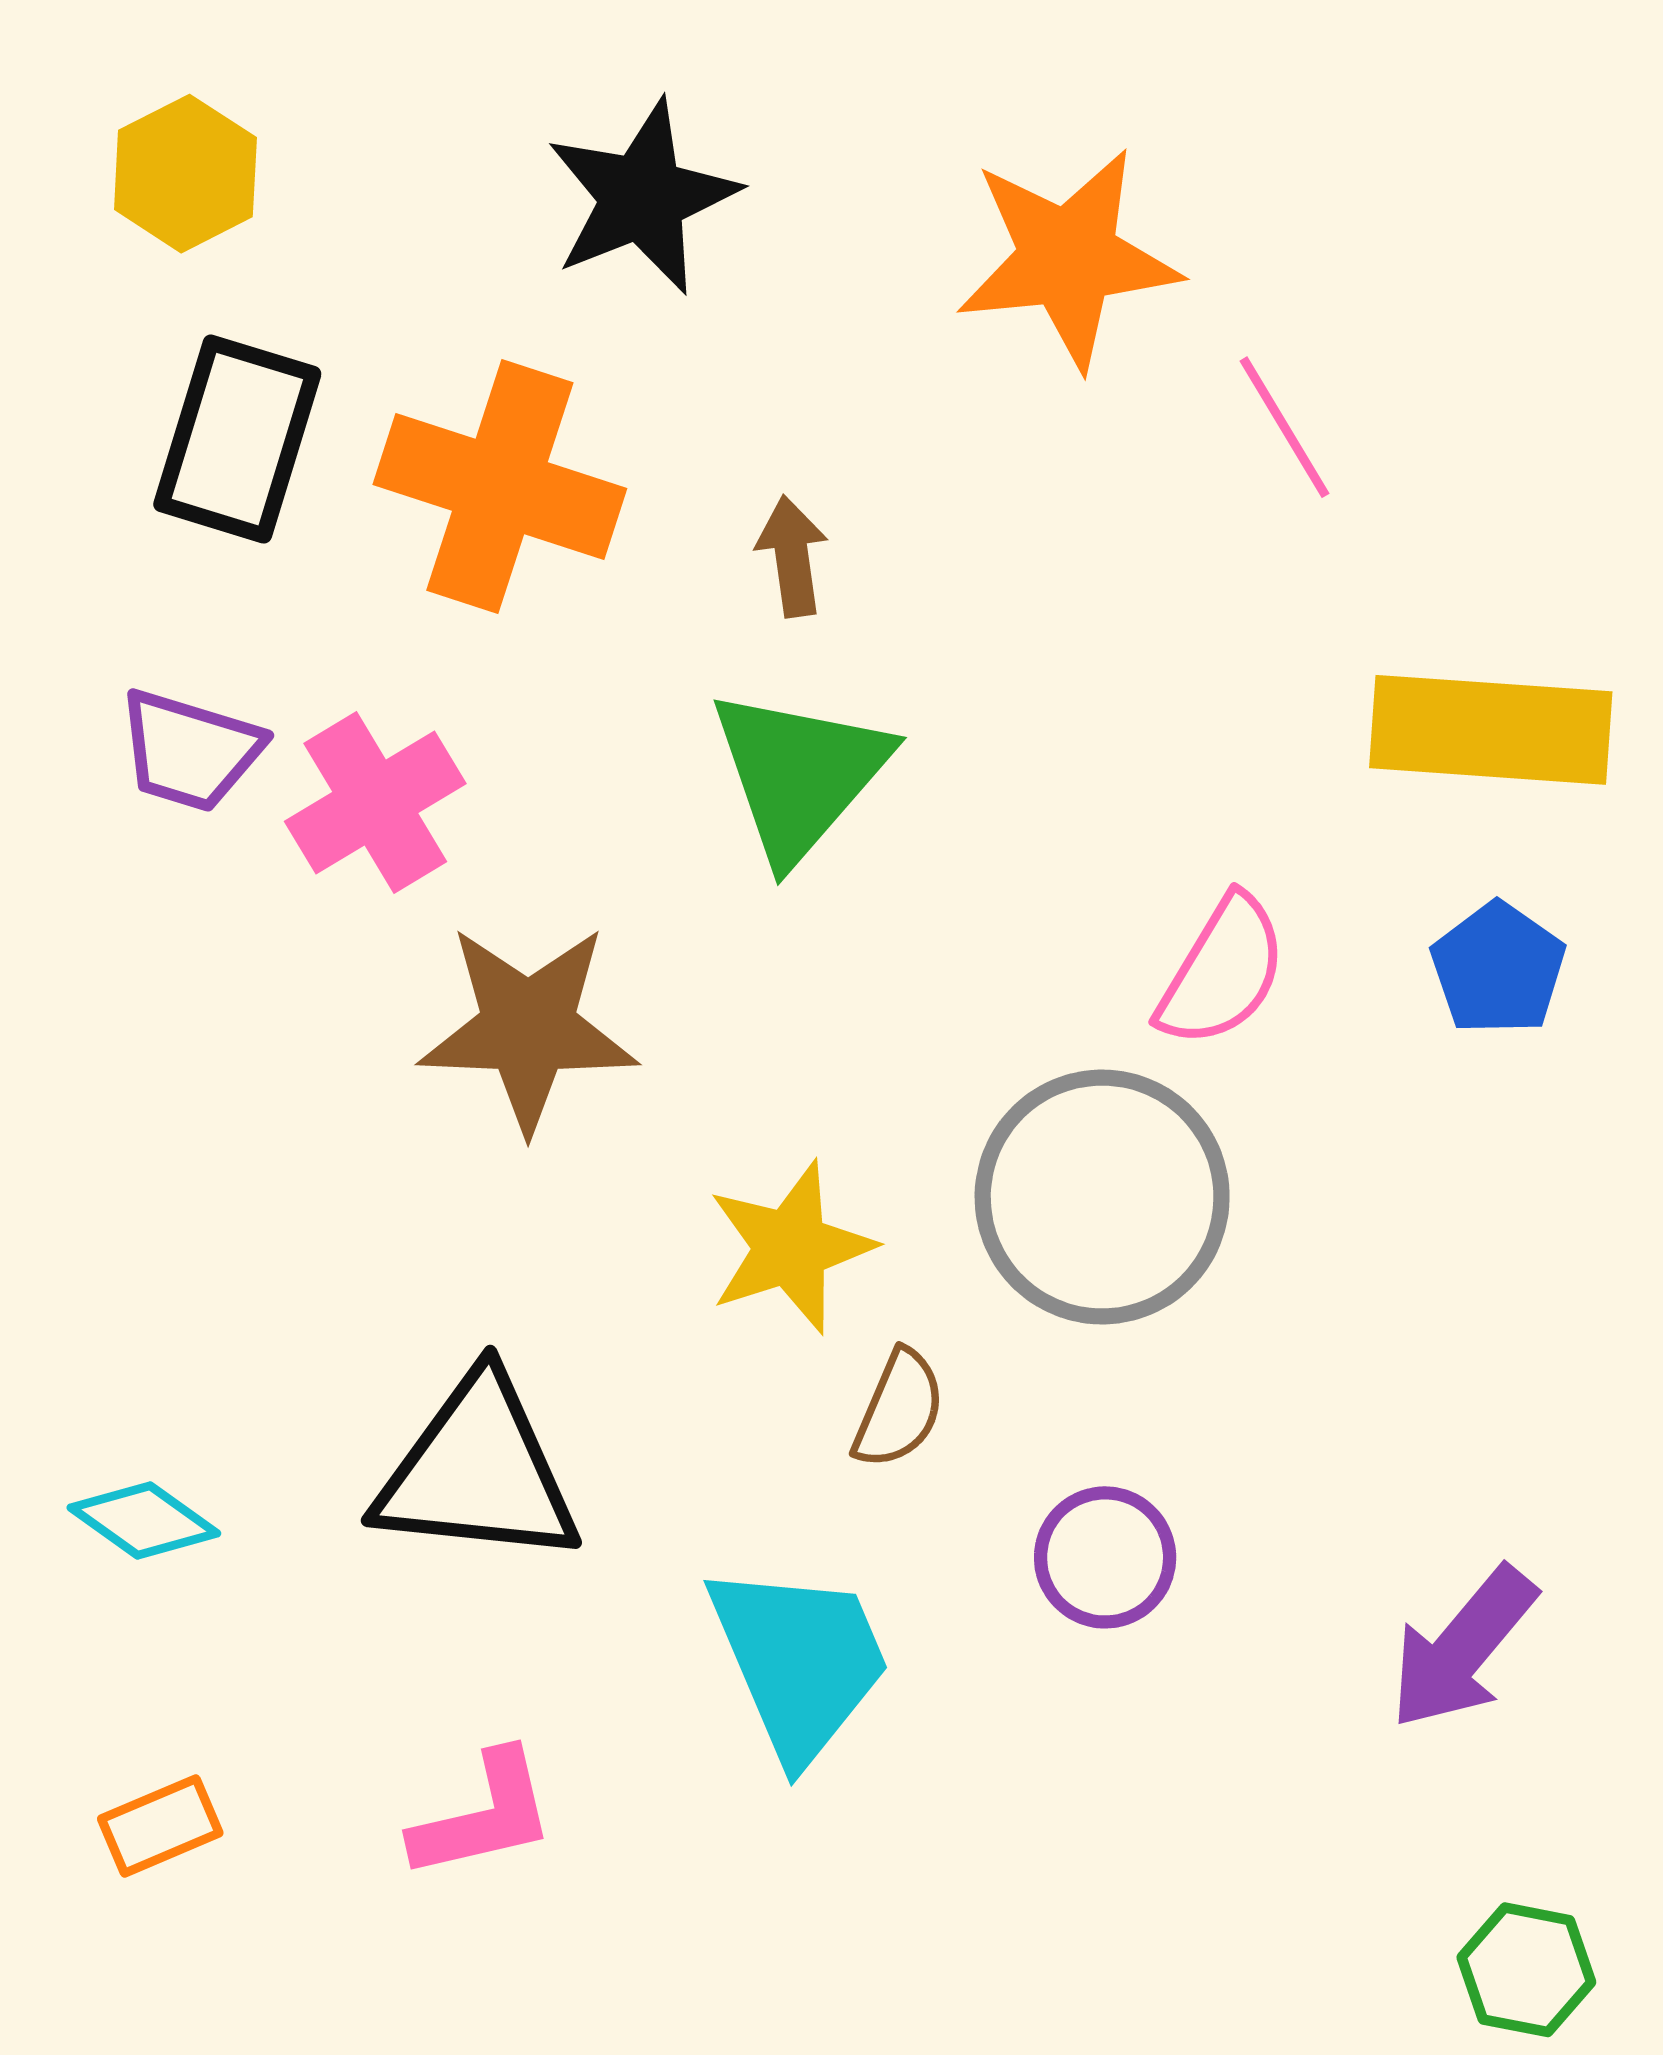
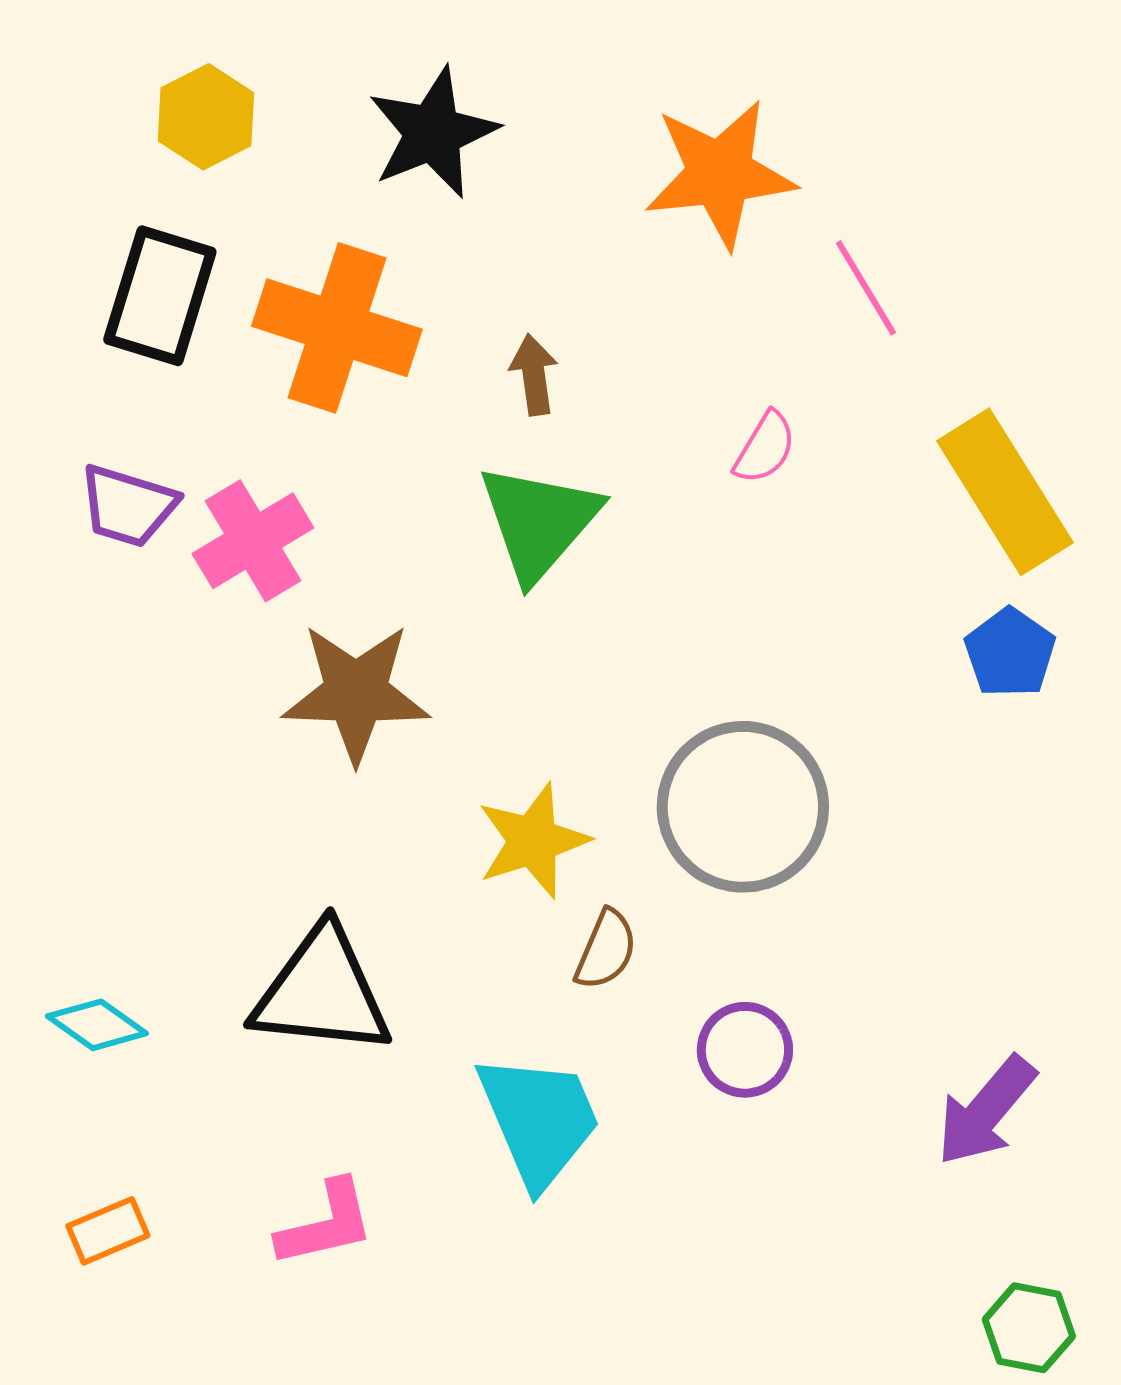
yellow hexagon: (185, 174) -> (206, 117), moved
yellow rectangle: (1491, 730) -> (1005, 492), turned 54
pink semicircle: (1222, 972) -> (765, 448), moved, size x0.7

